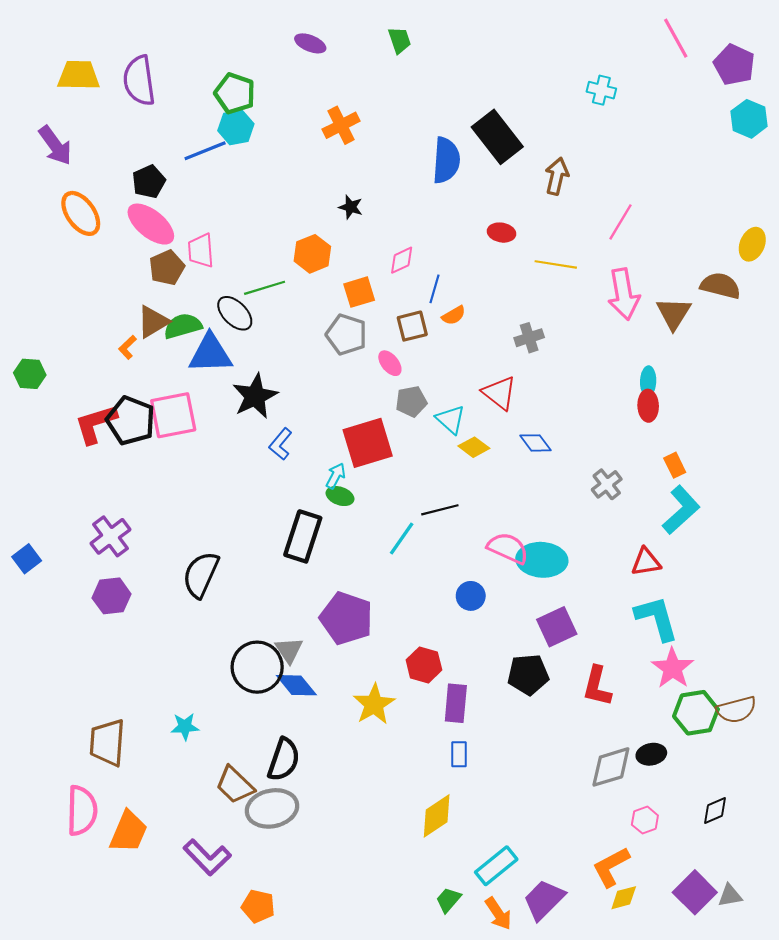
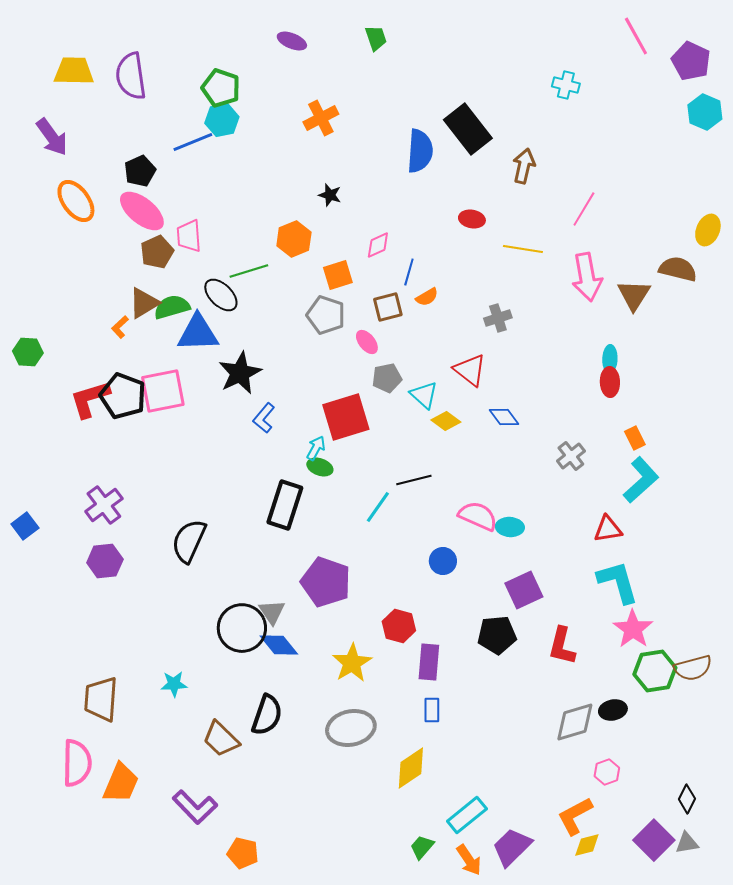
cyan ellipse: (542, 560) -> (510, 527), size x0.6
gray ellipse: (272, 808) -> (351, 728), moved
black diamond: (715, 811) -> (687, 799), moved, turned -40

